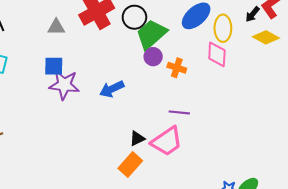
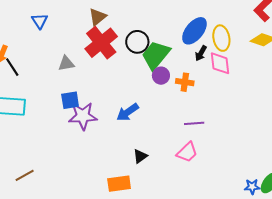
black arrow: (252, 14) -> (201, 53), moved
black triangle: (137, 138) -> (140, 156), moved
pink trapezoid: (167, 141) -> (187, 152), size x0.7
orange rectangle: (130, 165) -> (119, 184), moved, turned 50

